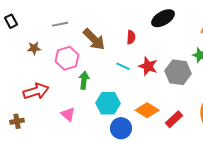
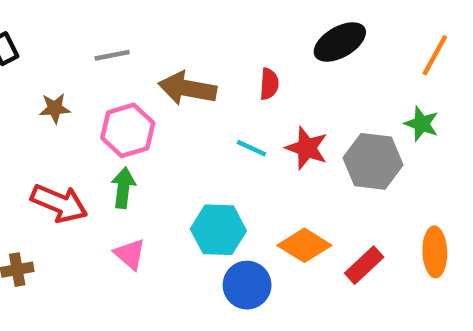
brown arrow: (94, 39) -> (187, 88), turned 145
green arrow: (84, 80) -> (123, 188), moved
red arrow: (36, 91) -> (59, 203), turned 40

